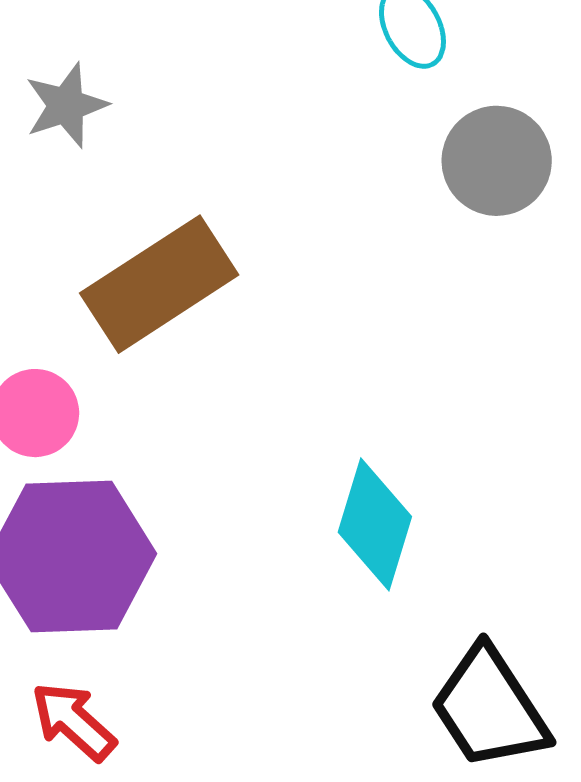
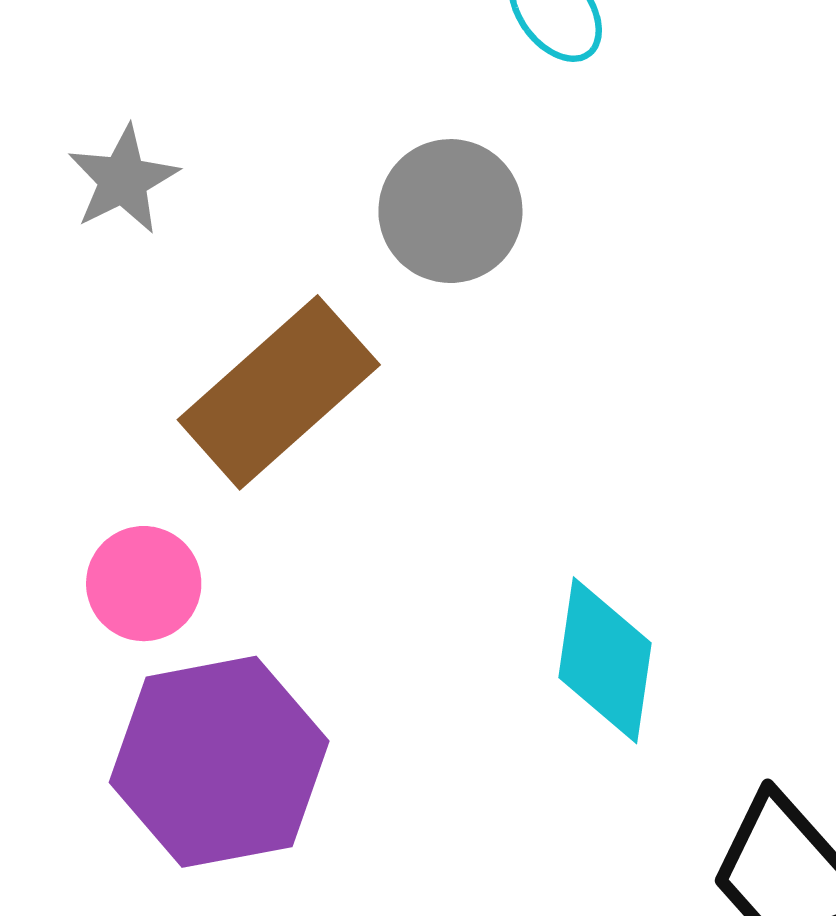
gray circle: (497, 161) -> (450, 211), moved

